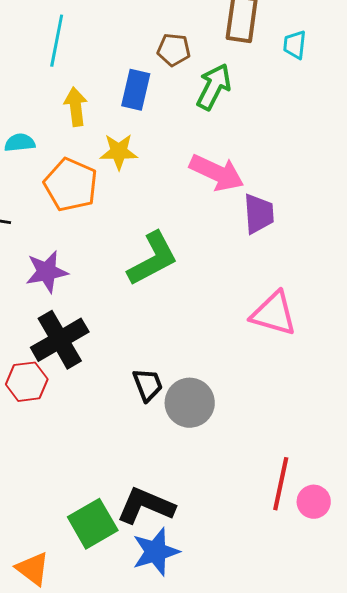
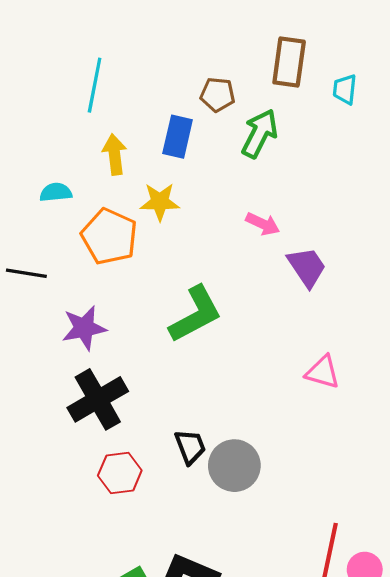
pink arrow: (217, 173) -> (263, 224), size x0.6
purple trapezoid: (259, 214) -> (307, 267), turned -30
pink triangle: (274, 314) -> (323, 372), size x0.7
red hexagon: (27, 382) -> (120, 473), moved

